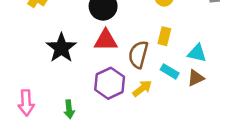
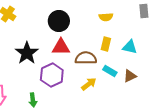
cyan triangle: (197, 53) -> (130, 47), moved
brown semicircle: (138, 54) -> (86, 58), turned 75
purple hexagon: (110, 83) -> (52, 75), moved

